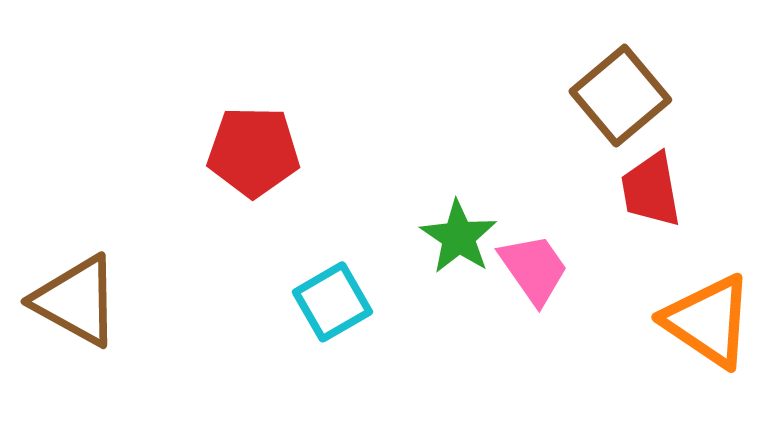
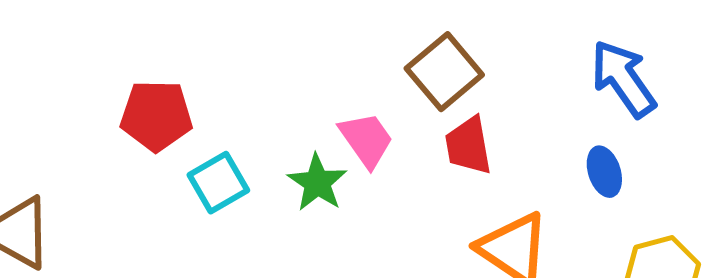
pink trapezoid: (534, 269) -> (366, 140), moved
cyan square: (332, 302) -> (218, 183), moved

